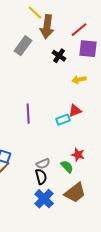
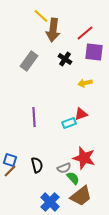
gray rectangle: (23, 46) -> (29, 61), moved
red star: (78, 155) -> (84, 158), size x1.6
gray semicircle: (43, 164) -> (64, 168), moved
green semicircle: (67, 167) -> (73, 178), moved
black semicircle: (41, 177) -> (37, 165), moved

